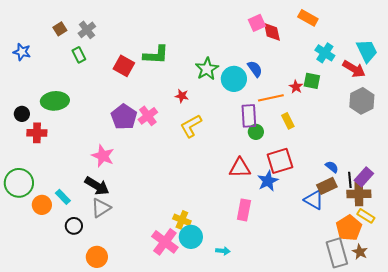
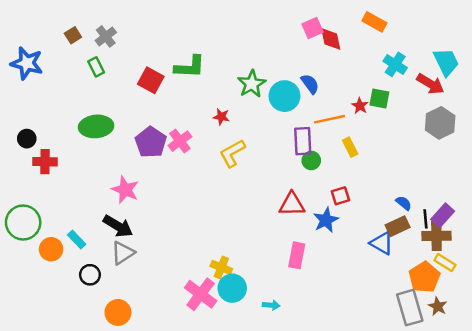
blue star: (22, 52) -> (27, 63), size x1.5
green ellipse: (55, 101) -> (96, 126), moved
red square: (280, 161) -> (340, 196), size x0.6

